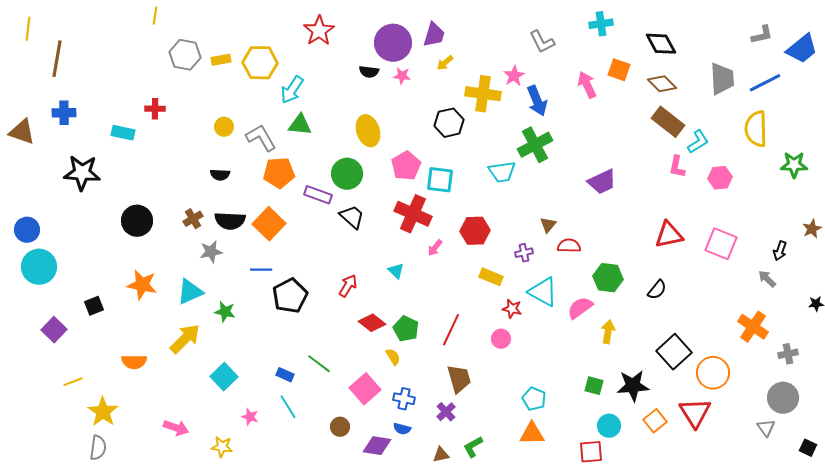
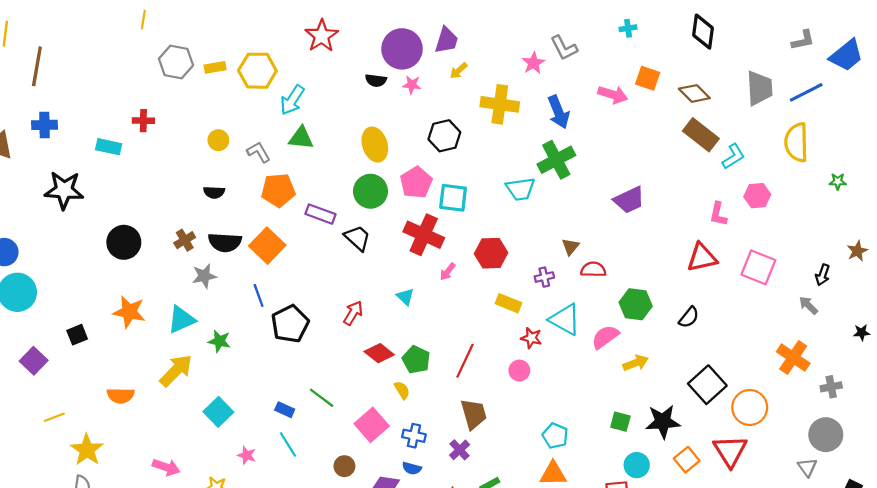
cyan cross: (601, 24) -> (628, 28), size x0.7
black diamond: (661, 44) -> (703, 32), moved, turned 36
pink star: (514, 76) -> (533, 63), moved
pink arrow: (587, 85) -> (613, 95), turned 132
black hexagon: (449, 123) -> (444, 136), moved
gray L-shape: (261, 138) -> (259, 152), size x0.7
green star: (794, 165) -> (838, 181), size x0.6
pink L-shape: (677, 167) -> (718, 214), moved
green circle: (347, 174) -> (370, 191), moved
blue line: (261, 270) -> (259, 296), turned 70
yellow arrow: (608, 332) -> (636, 363), turned 60

